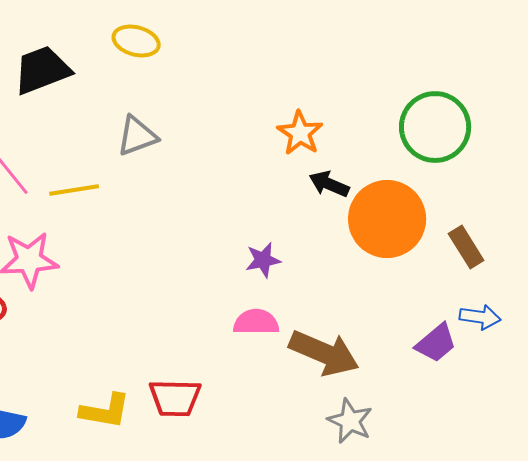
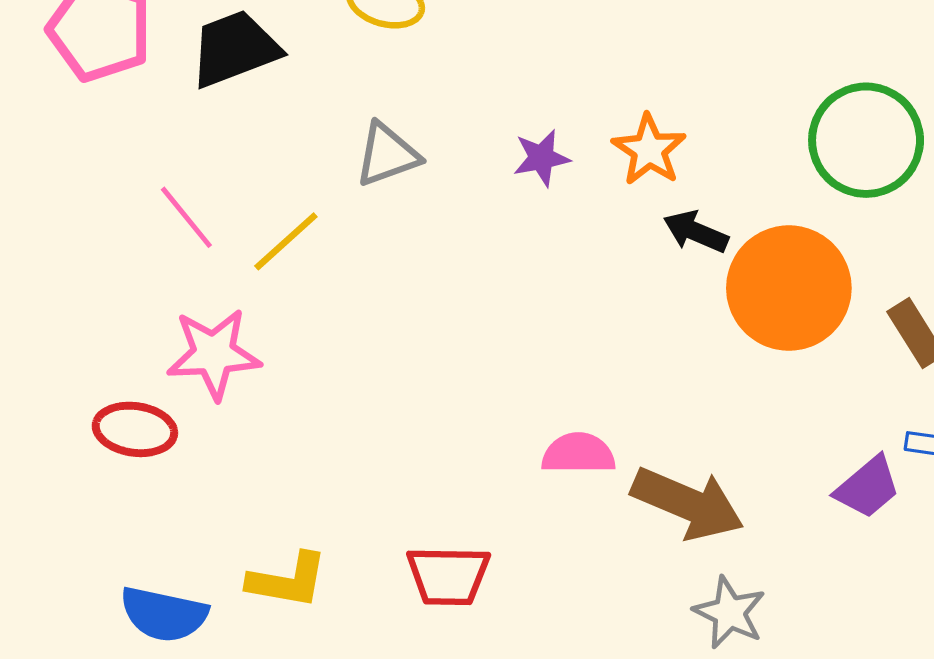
yellow line: (74, 190) -> (286, 241), turned -33
purple star: (263, 260) -> (541, 158), moved
yellow L-shape: (105, 411) -> (288, 580), moved

